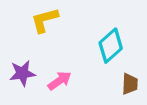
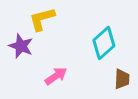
purple star: (22, 73) -> (21, 46), moved, turned 30

